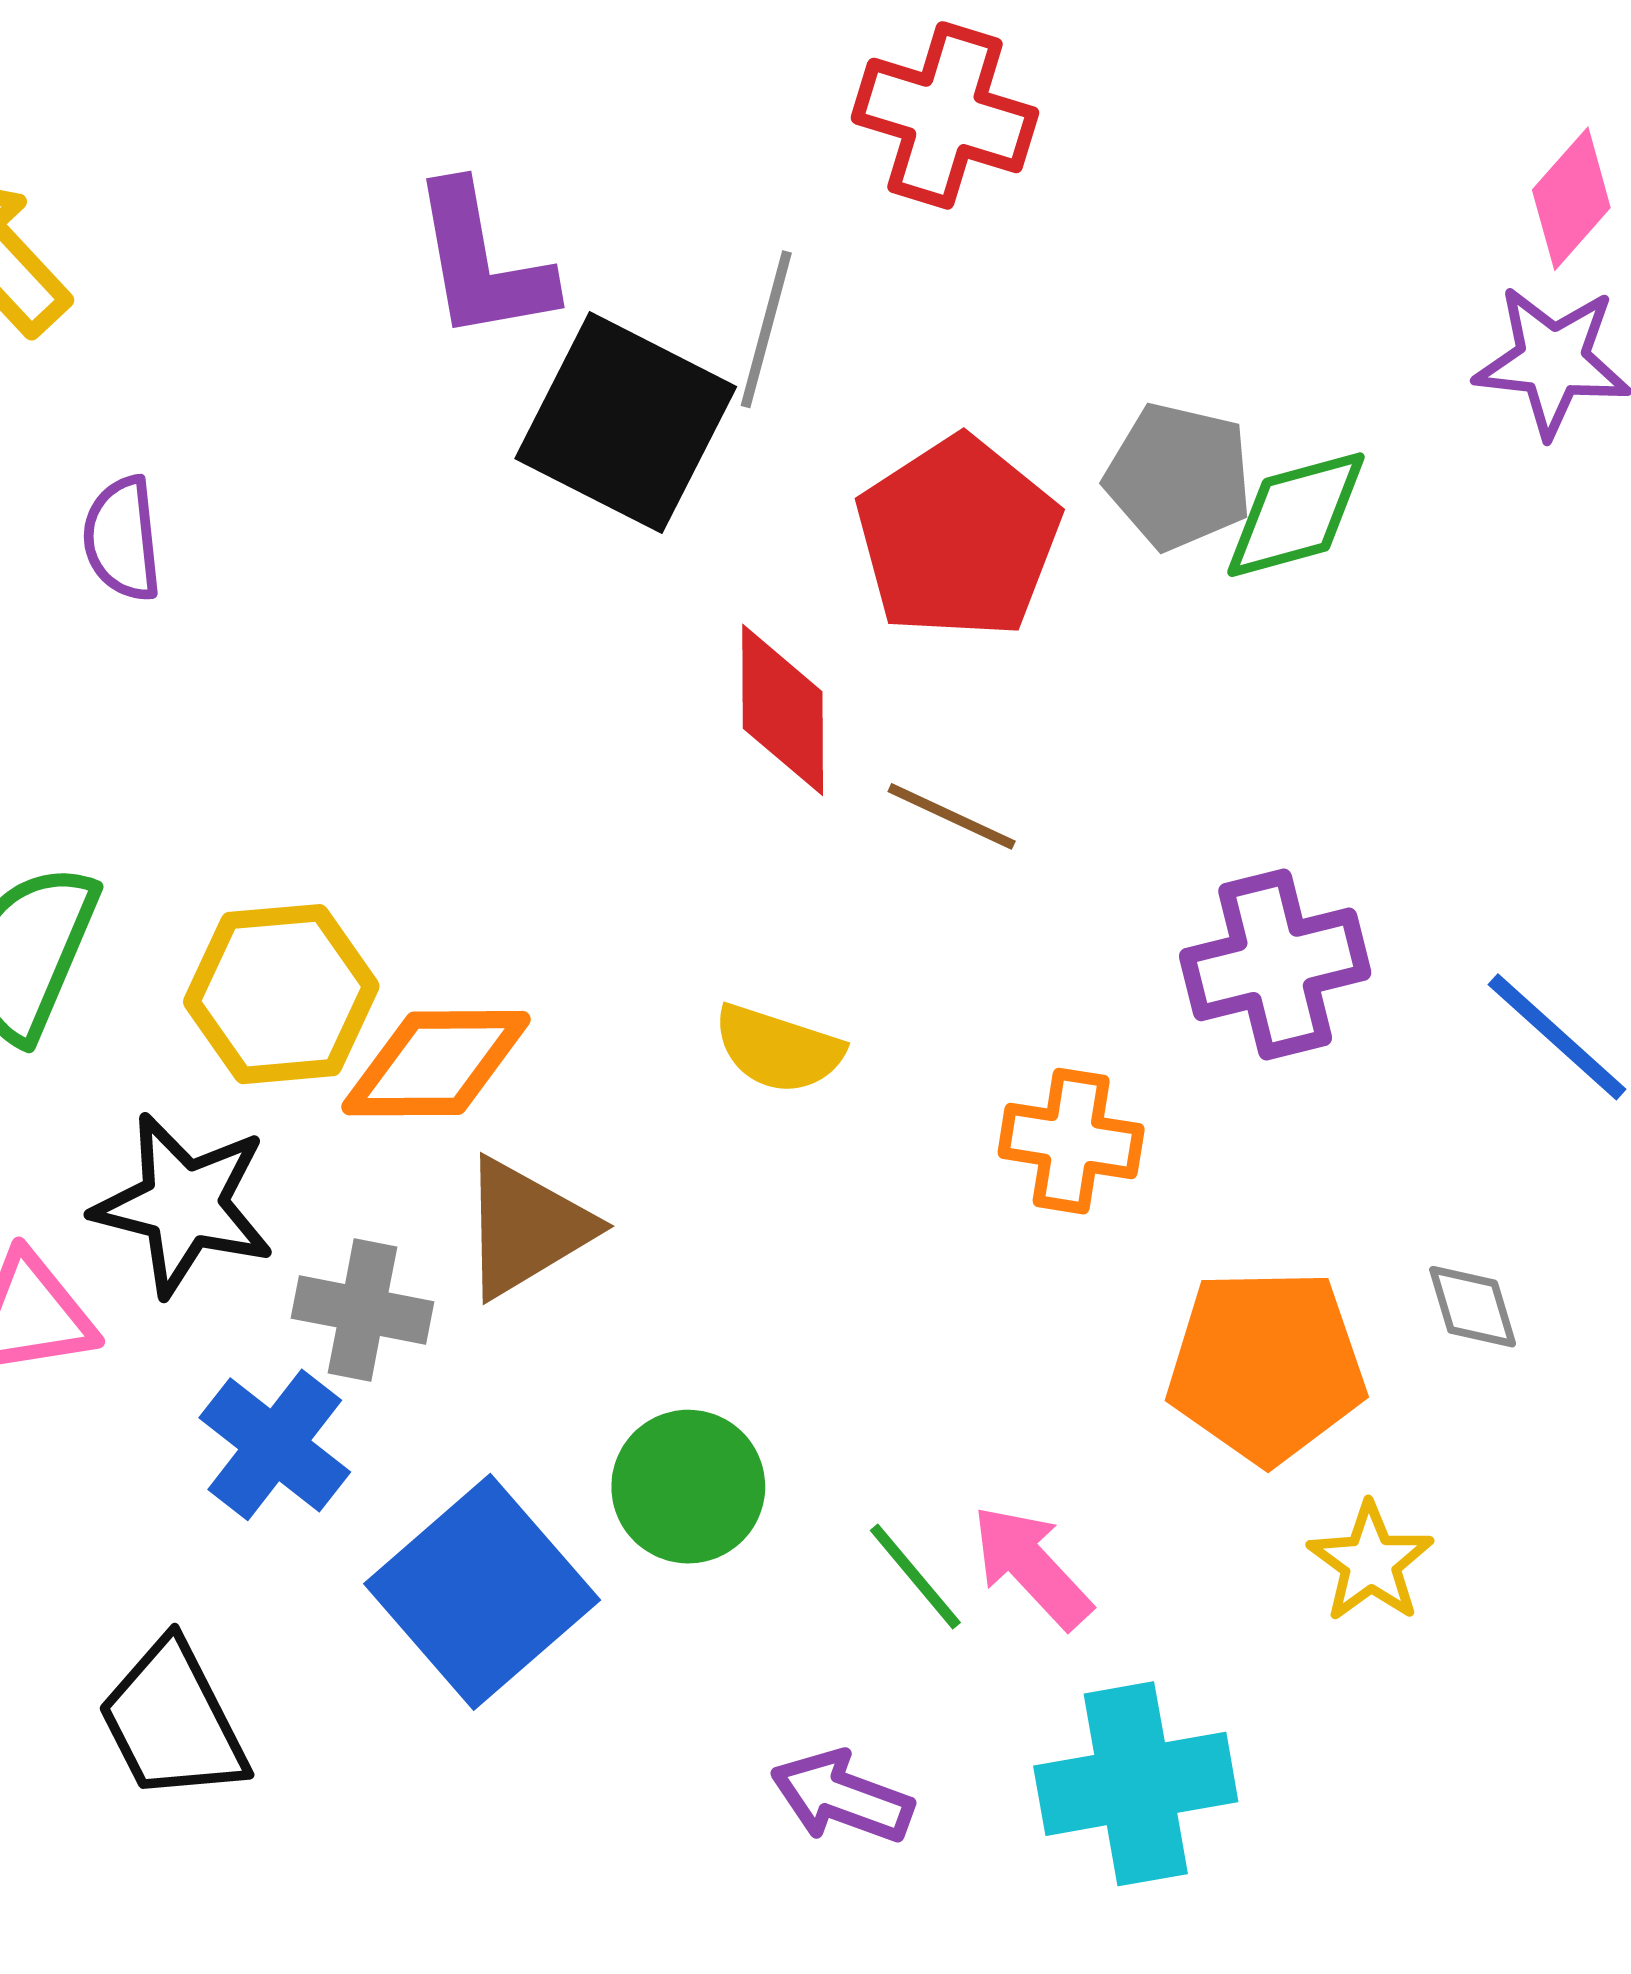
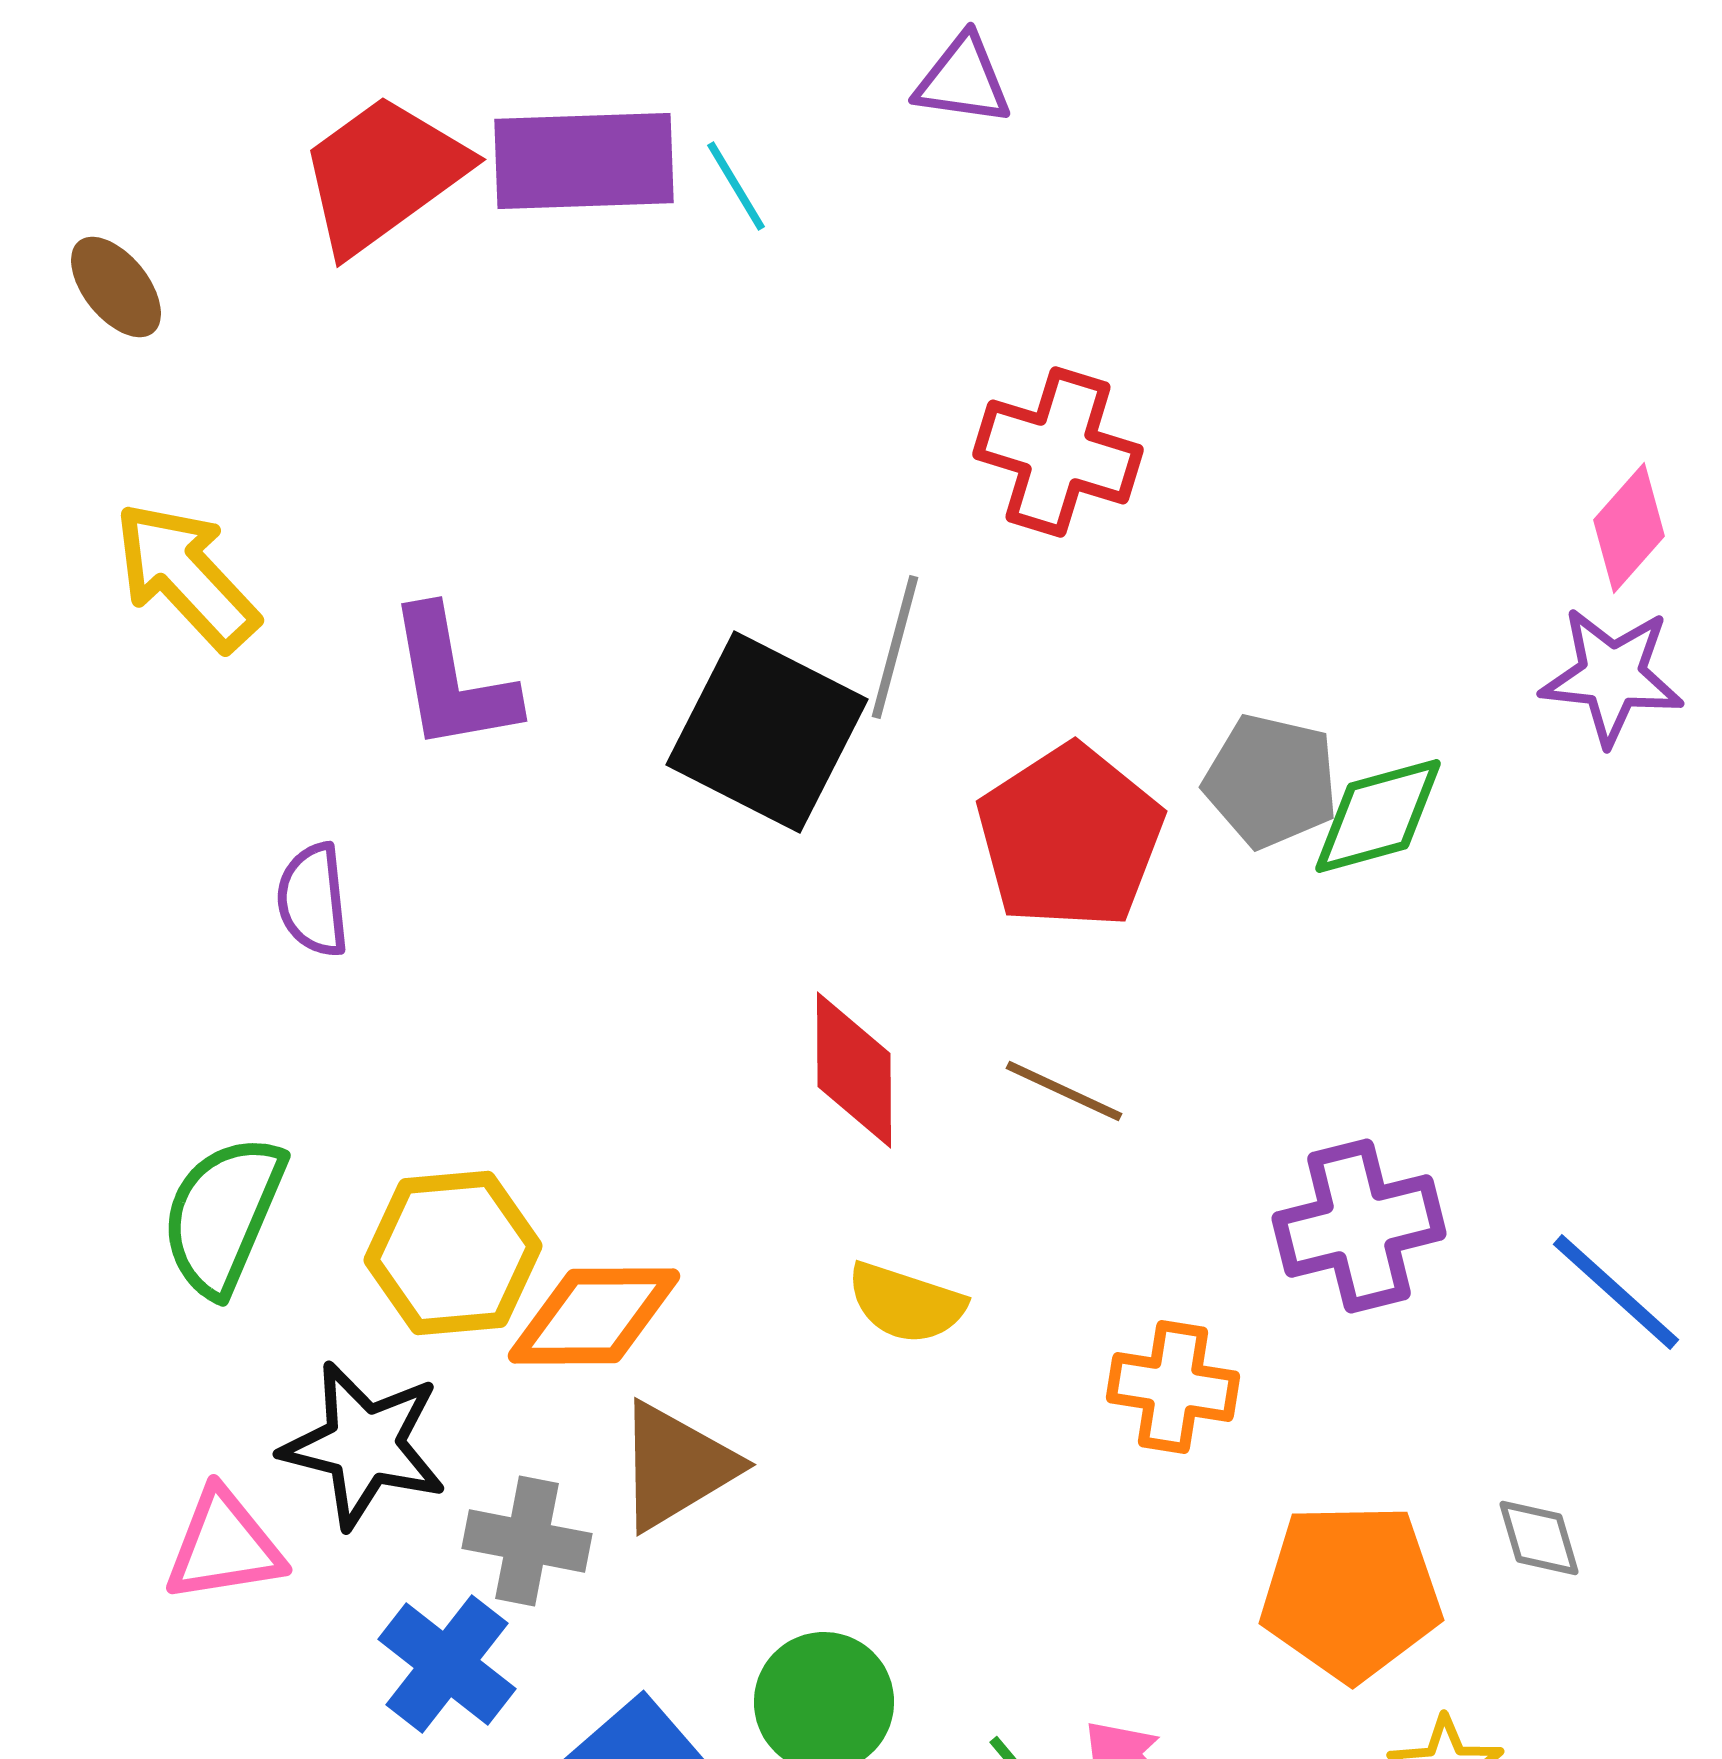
purple L-shape: (482, 262) -> (452, 680), moved
purple semicircle: (122, 539) -> (313, 900), moved
red diamond: (783, 710) -> (854, 1070), moved

